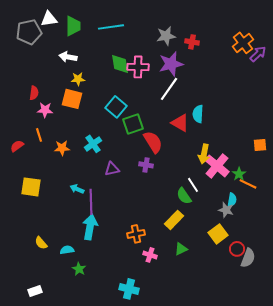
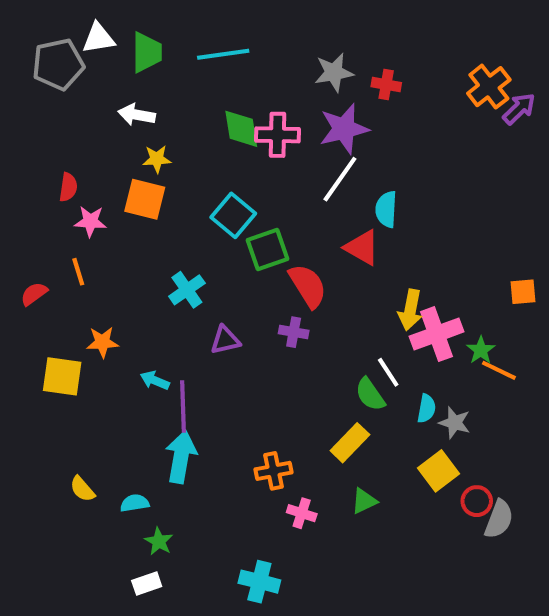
cyan semicircle: (198, 114) -> (386, 209), moved
orange star: (62, 148) -> (102, 342), moved
pink cross: (217, 166) -> (436, 334), turned 30
cyan semicircle: (232, 200) -> (426, 409), moved
white rectangle: (35, 291) -> (147, 584), moved

